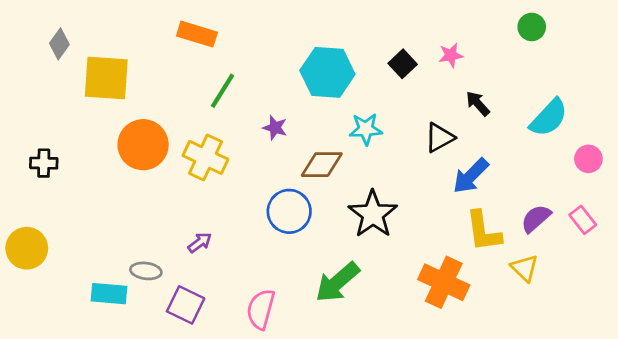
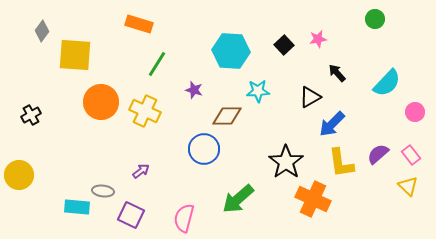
black cross: (44, 163) -> (31, 115), turned -30
black star: (373, 214) -> (286, 162), moved
yellow triangle: (525, 268) -> (408, 186), moved

